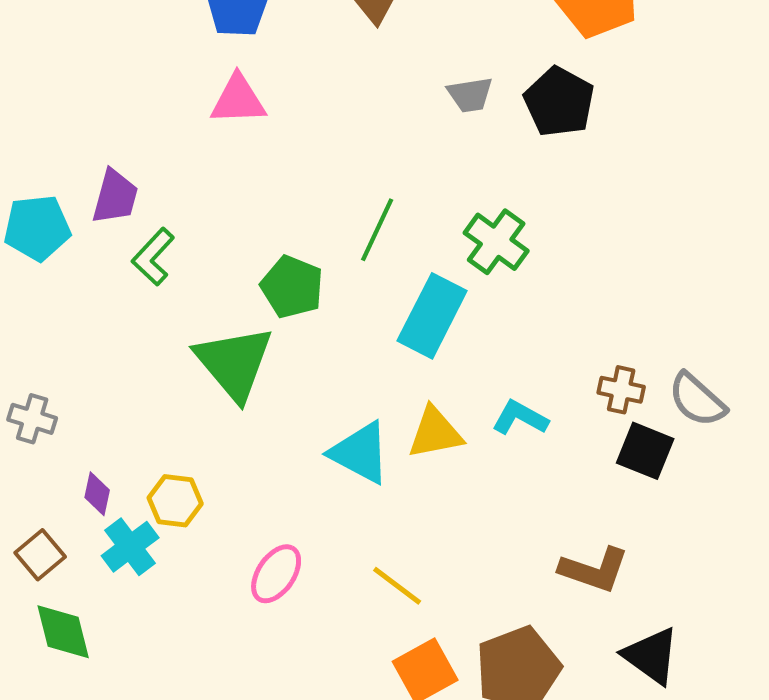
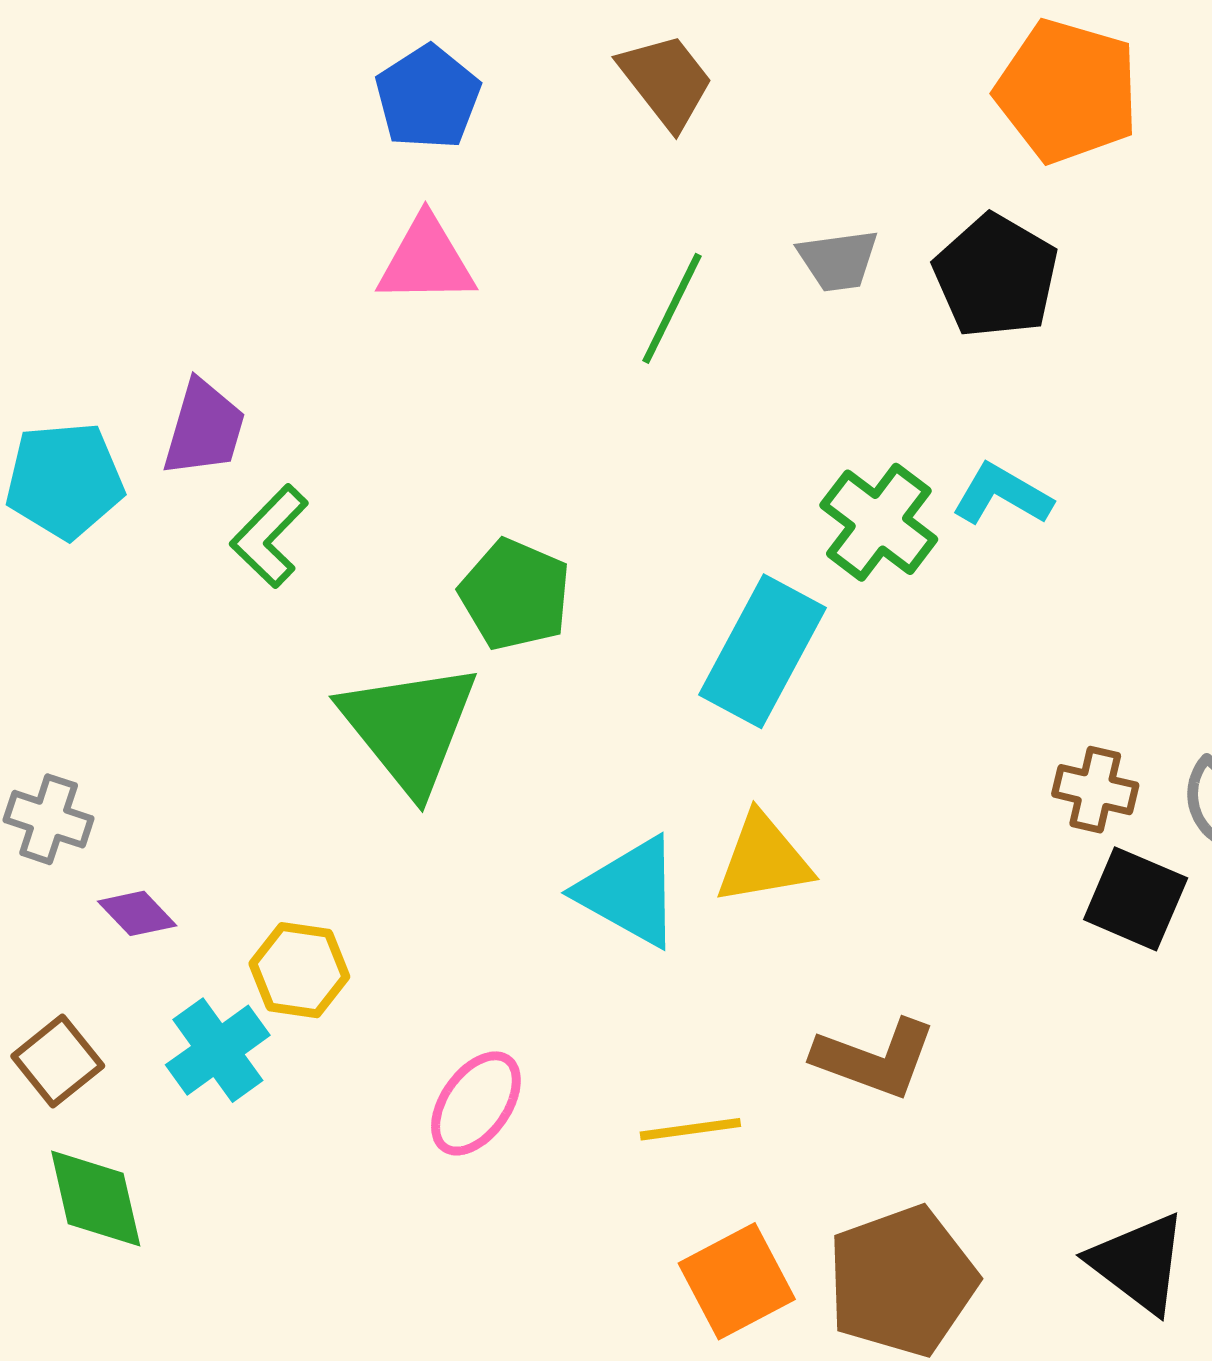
green line: (377, 230) -> (672, 308), moved
cyan L-shape: (520, 418) -> (1002, 495), moved
purple diamond: (97, 494) -> (137, 913), moved, turned -57
brown L-shape: (594, 570) -> (875, 1059), moved
yellow line: (397, 586) -> (690, 1129), turned -46

